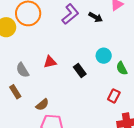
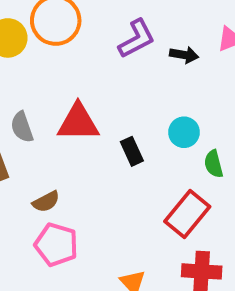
black arrow: (96, 17) -> (184, 55), turned -32
red triangle: (50, 62) -> (78, 122), size x1.6
red rectangle: (114, 96) -> (187, 214), size x1.6

